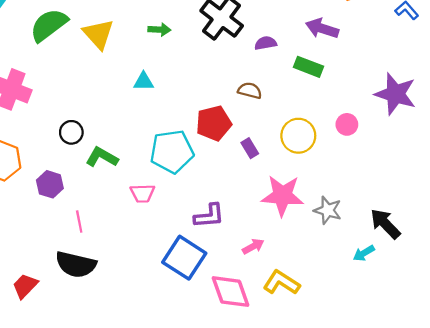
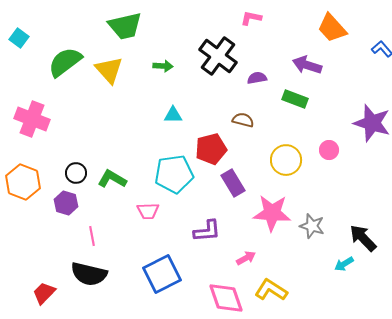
cyan triangle: (144, 81) -> (173, 115), moved
black circle: (71, 132) -> (76, 173), moved
purple rectangle: (250, 148) -> (233, 183), moved, size x1.5
blue square: (184, 258) -> (162, 274), moved, turned 30

